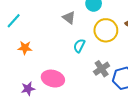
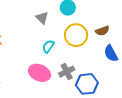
pink ellipse: (53, 79) -> (40, 73), moved

